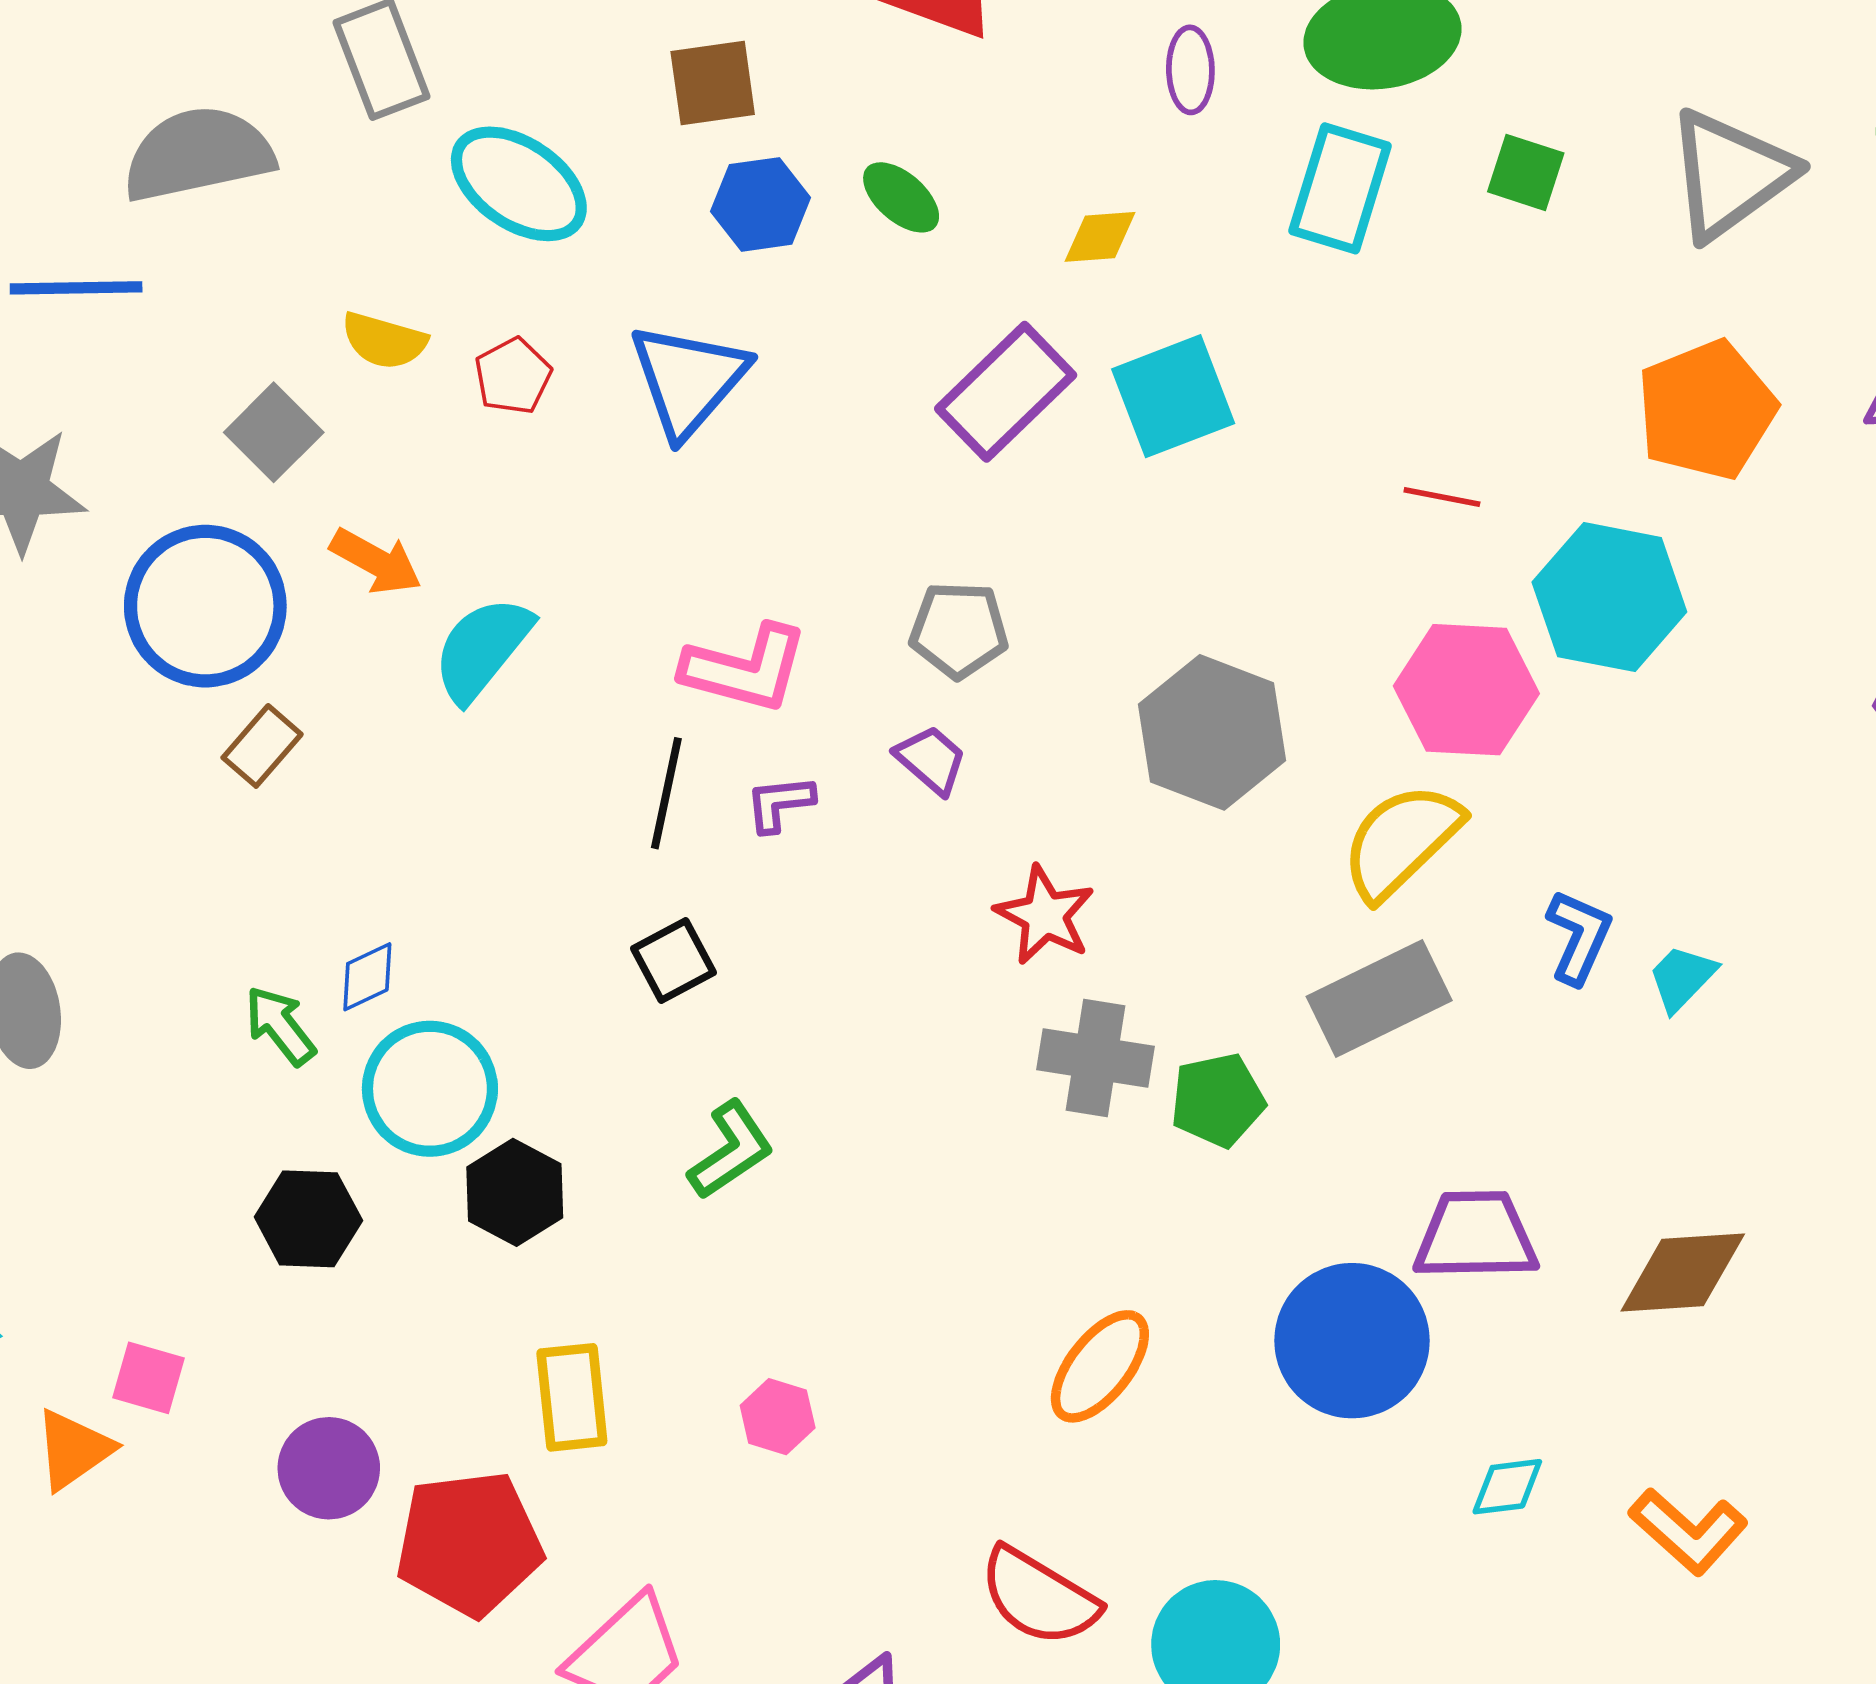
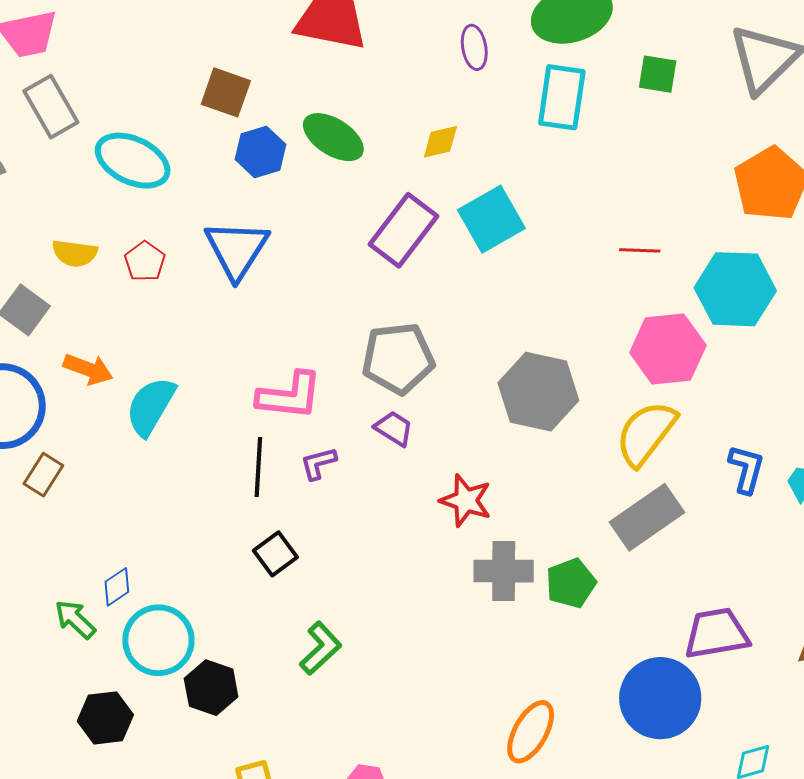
brown square: (713, 83) -> (226, 92), turned 36
green ellipse: (901, 197) -> (333, 137), size x1.4
gray pentagon: (959, 630) -> (398, 358), size x1.4

